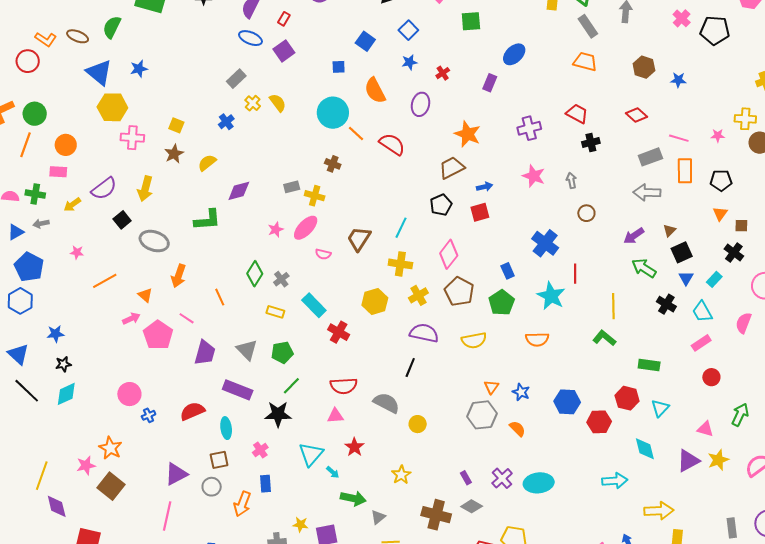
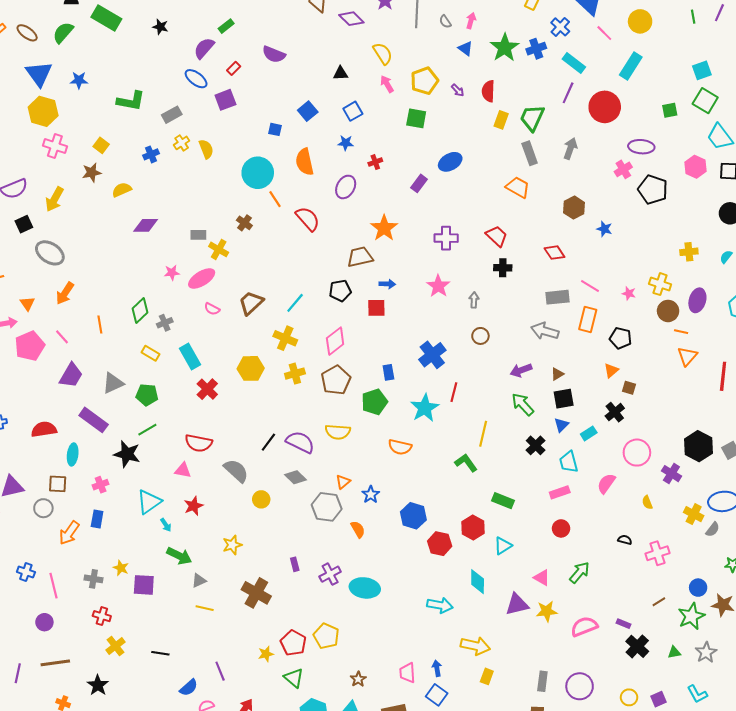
green L-shape: (207, 220) -> (131, 101), moved
purple semicircle: (424, 333) -> (300, 442), moved
gray triangle: (247, 350) -> (113, 383), turned 35
gray diamond: (472, 506) -> (296, 477), moved

